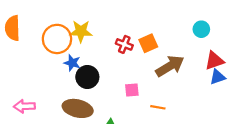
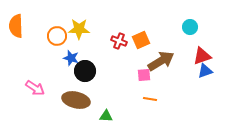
orange circle: (57, 39) -> (57, 36), size x0.7
pink square: (132, 90) -> (144, 75), moved
pink arrow: (24, 106) -> (35, 88), moved, turned -144

